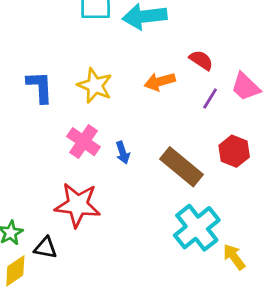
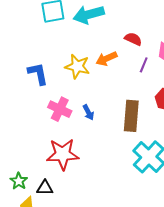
yellow star: (95, 86) -> (77, 66), moved
blue L-shape: (40, 87) -> (38, 74), moved
brown rectangle: (182, 167) -> (131, 116), turned 64

